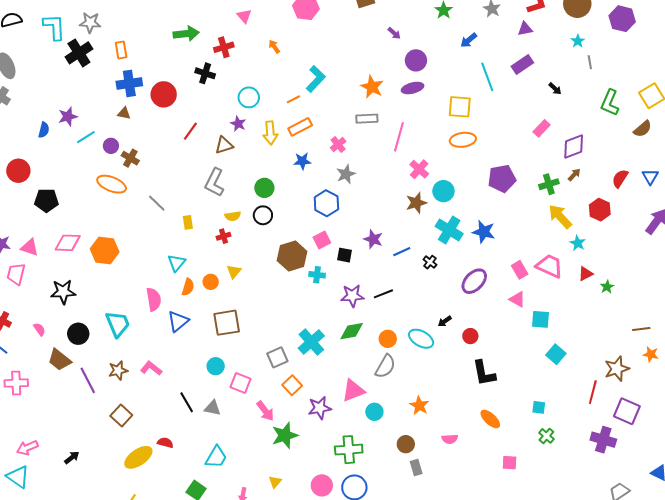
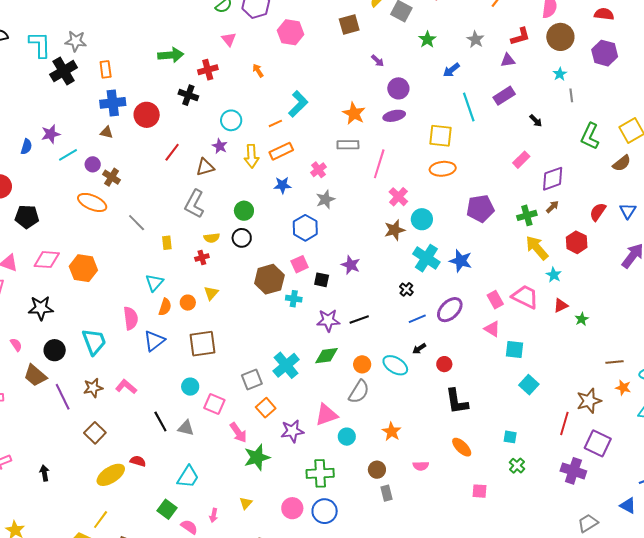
blue line: (402, 252) -> (417, 319), moved
black arrow: (72, 458) -> (44, 473), turned -63

